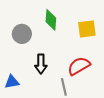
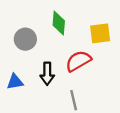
red semicircle: (79, 66) -> (78, 61), moved
blue triangle: (12, 82) -> (15, 82), moved

